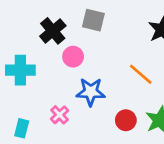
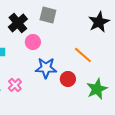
pink cross: (60, 115) -> (15, 85), moved
red circle: (126, 120) -> (68, 79), moved

